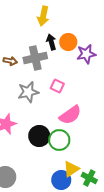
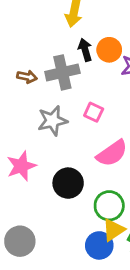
green circle: (59, 140) -> (109, 206), moved

